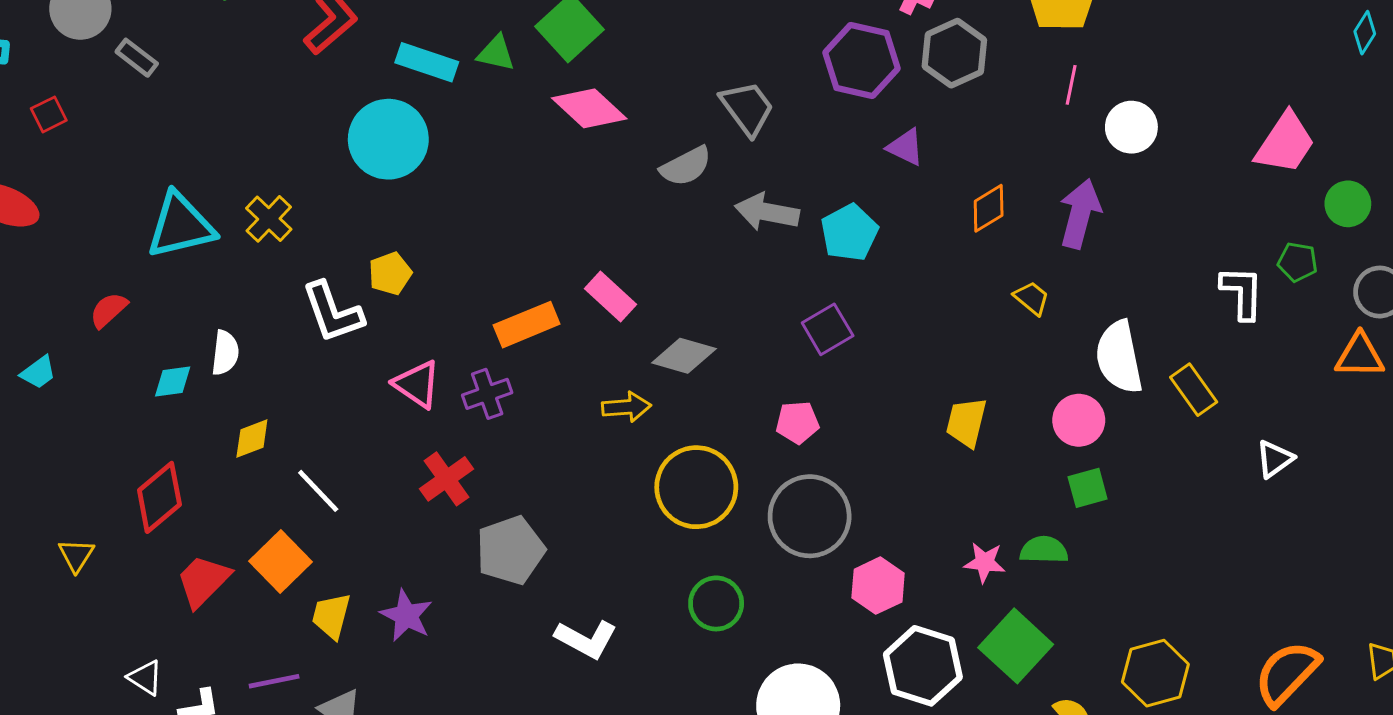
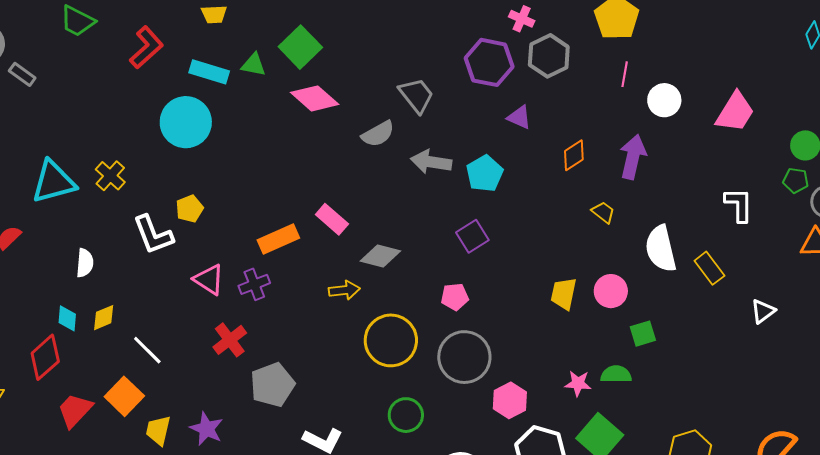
pink trapezoid: (1285, 143) -> (735, 112), moved
green pentagon: (1298, 262) -> (796, 180), moved
cyan diamond: (173, 382) -> (67, 318), moved, turned -76
pink circle: (1079, 420) -> (611, 291), moved

